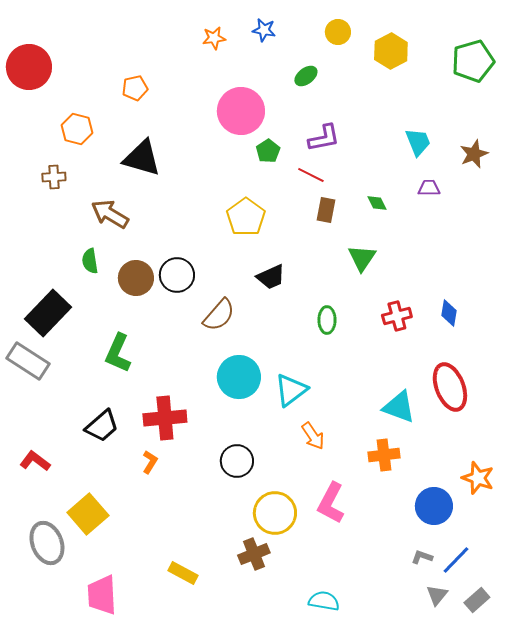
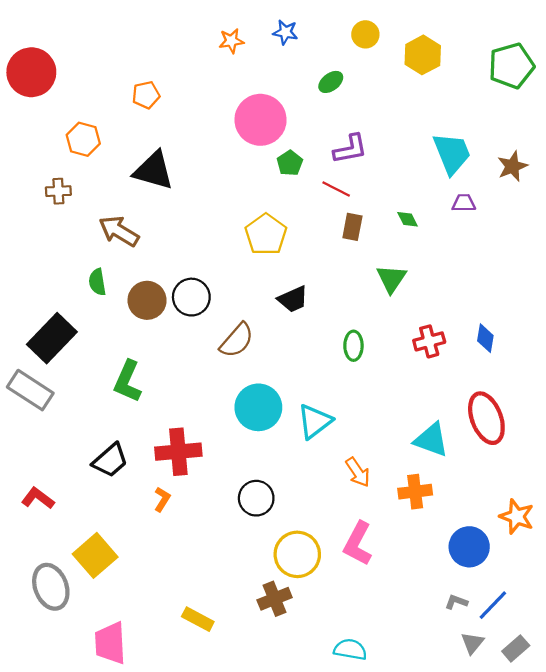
cyan trapezoid: (418, 142) -> (452, 153), size x1.4
orange arrow: (313, 436) -> (358, 472), moved

